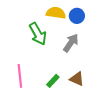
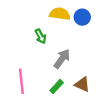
green arrow: (38, 34) -> (41, 36), size x0.6
gray arrow: (71, 43) -> (62, 59), moved

